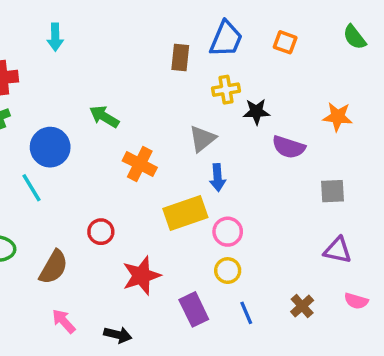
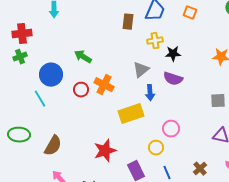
purple semicircle: (289, 147) -> (173, 79), moved
red circle: (101, 232) -> (81, 90), moved
pink circle: (228, 232) -> (171, 129), moved

